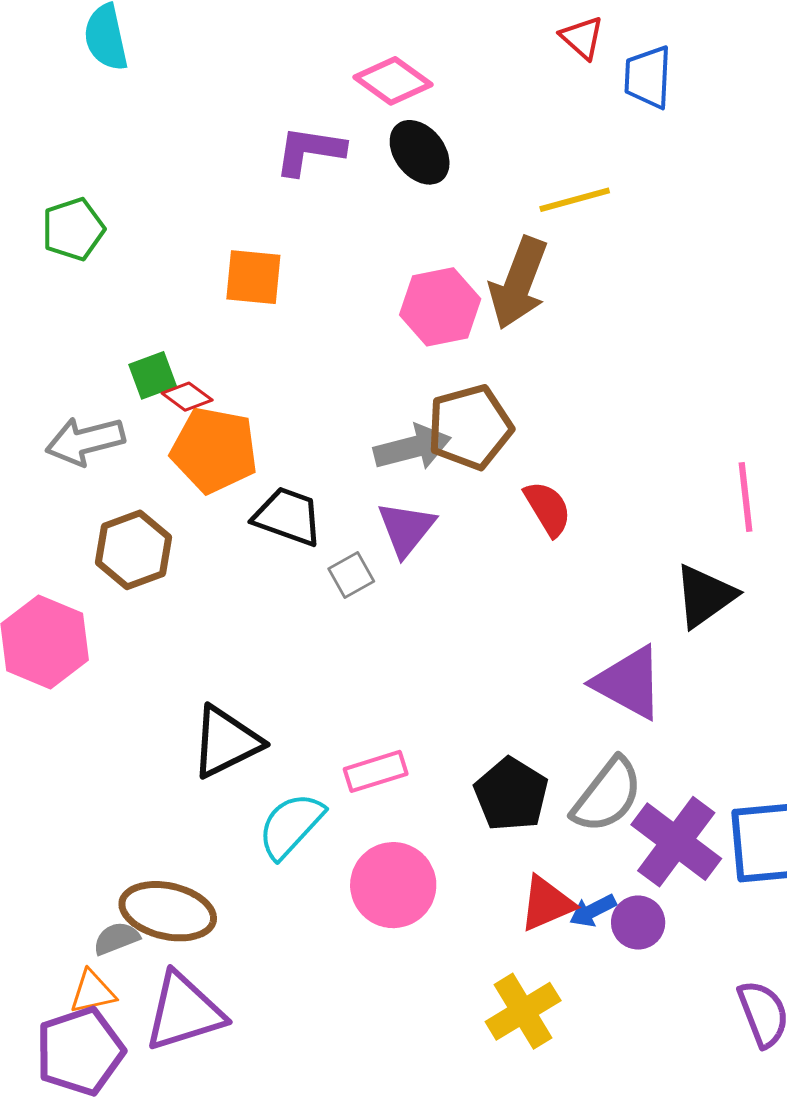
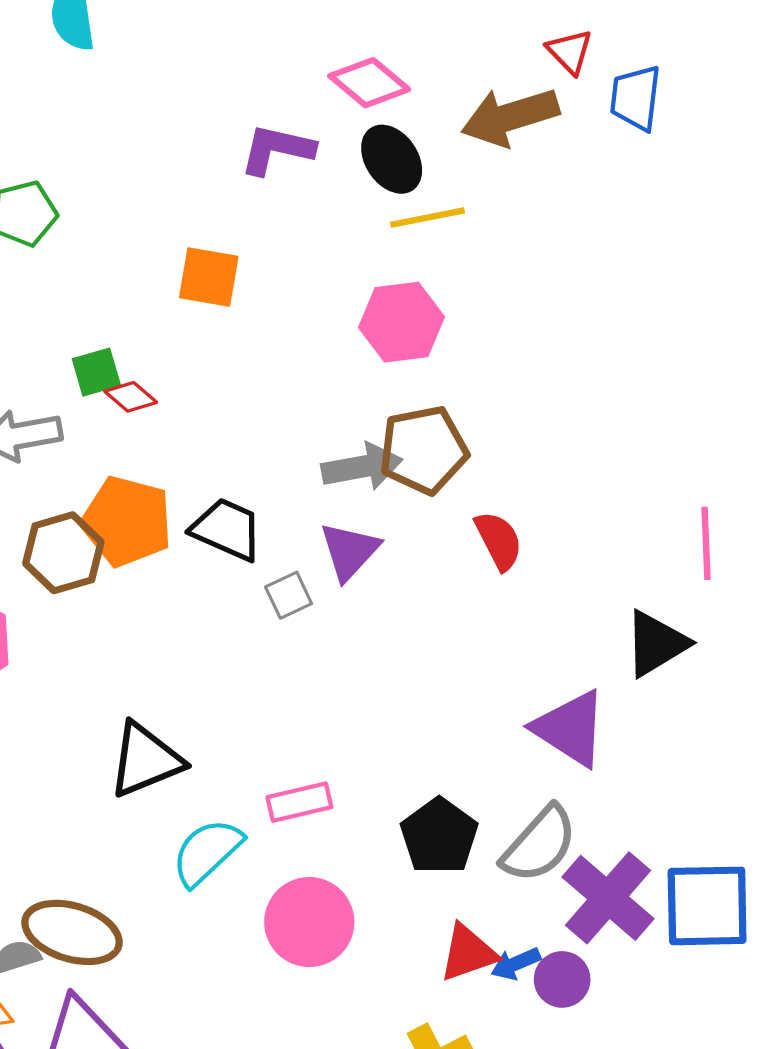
yellow line: (575, 200) -> (428, 218), moved
brown arrow: (519, 283) -> (510, 117), moved, turned 48
orange pentagon: (214, 450) -> (127, 521), moved

